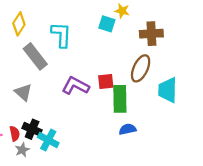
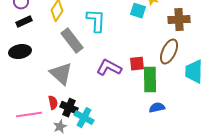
gray triangle: (23, 92) -> (61, 74), size x1.4
red semicircle: (15, 134) -> (53, 103), moved

